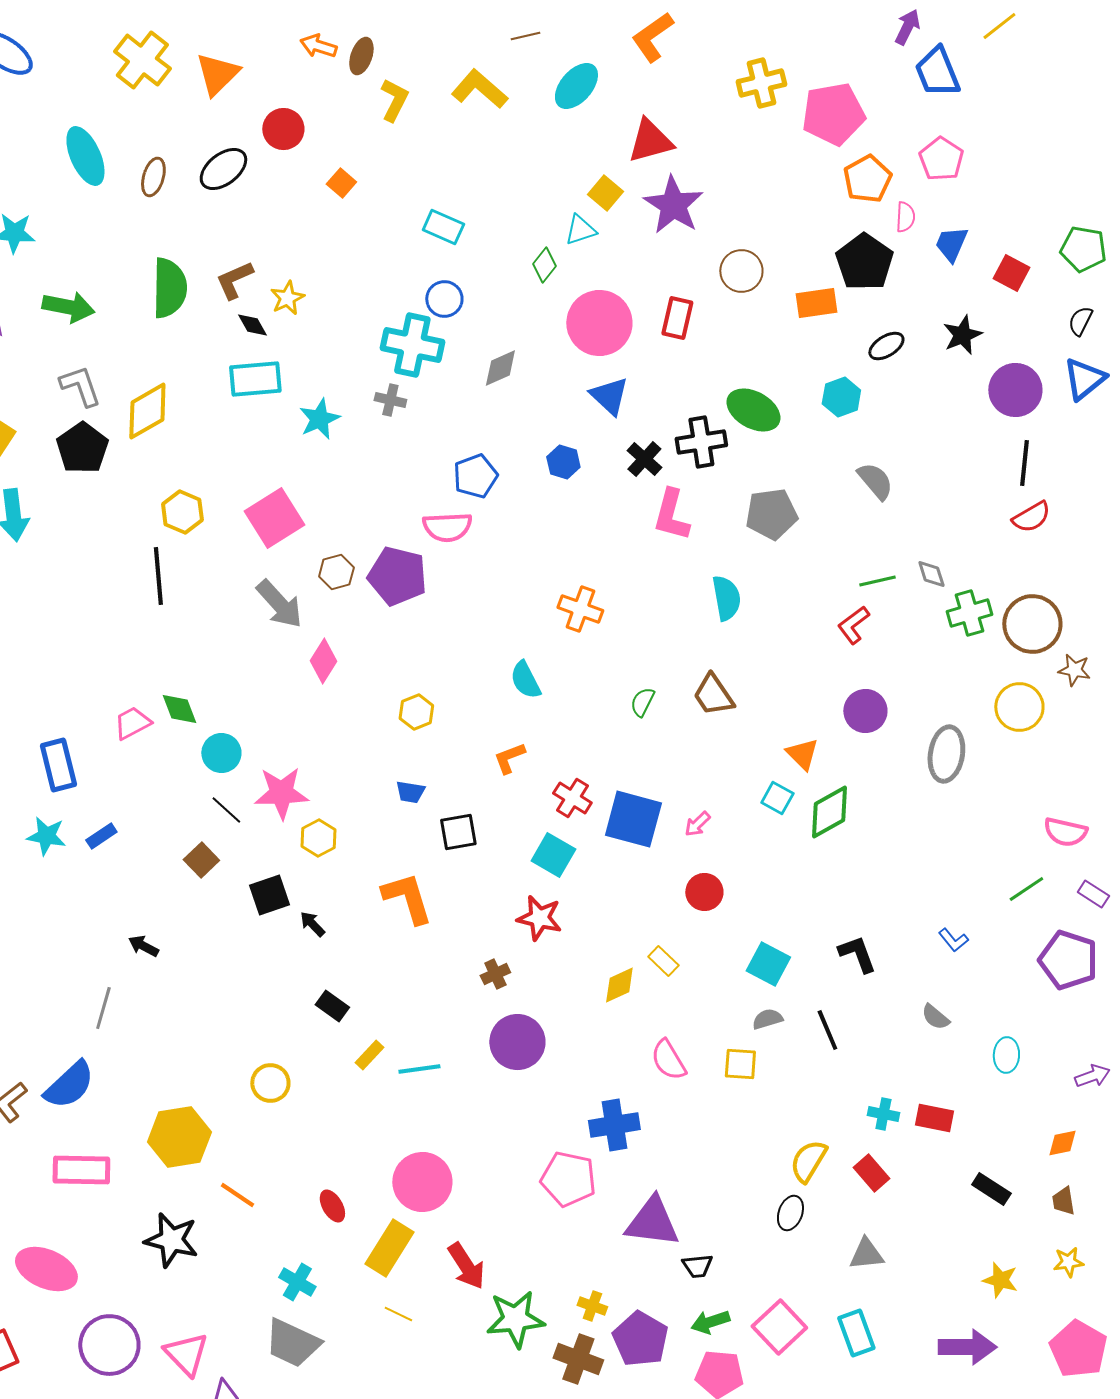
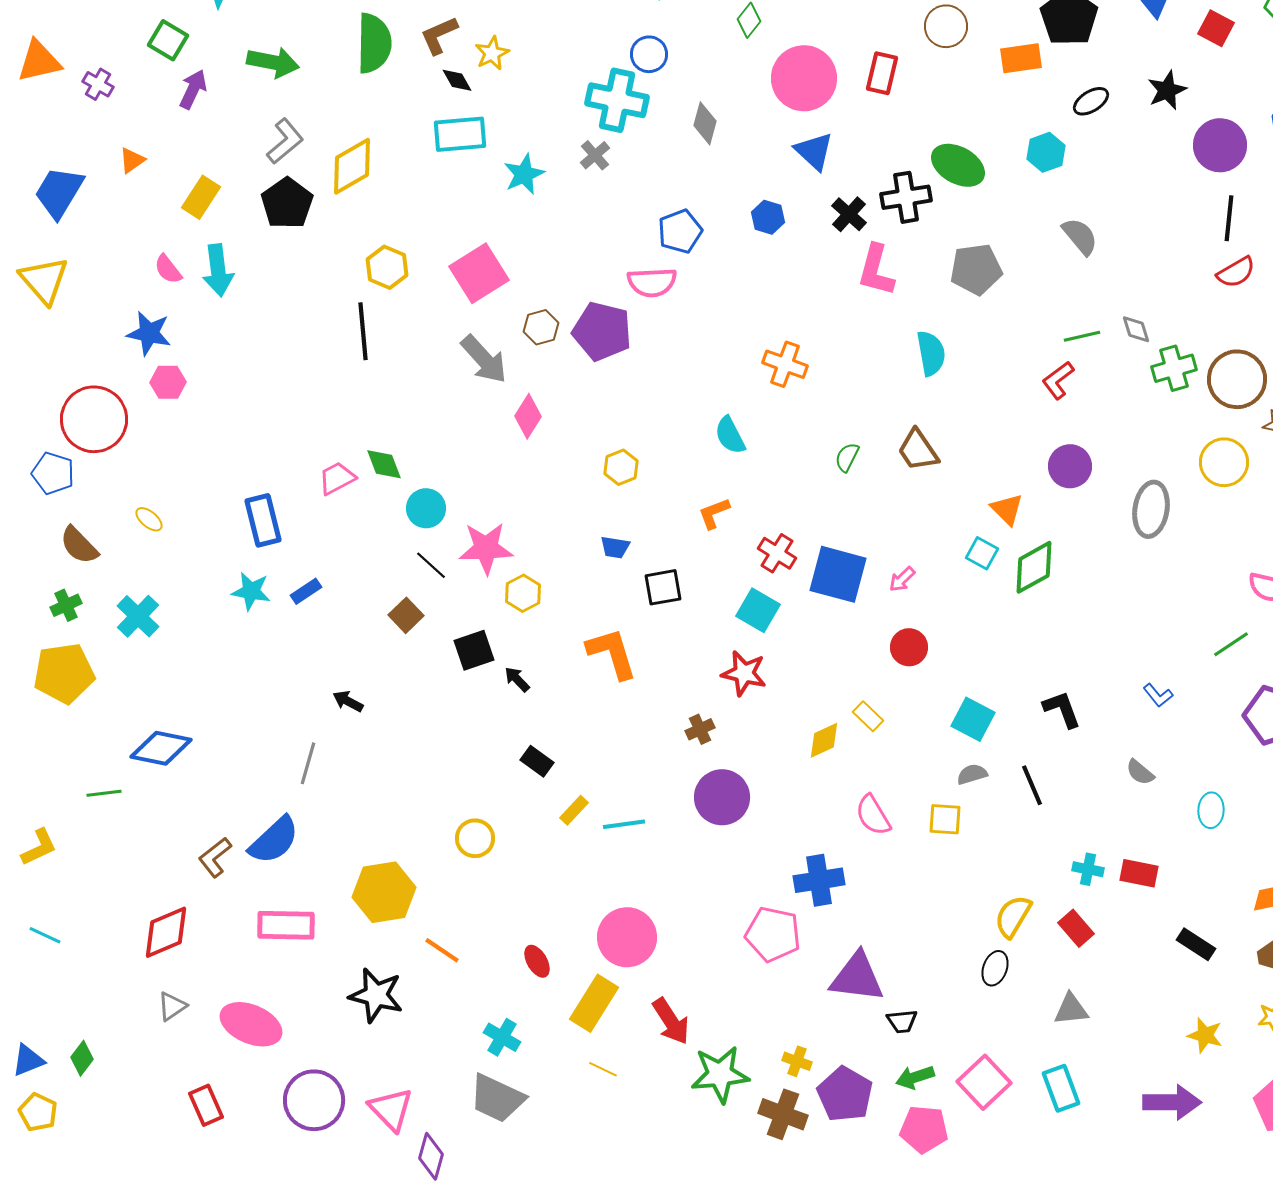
gray diamond: (500, 368) -> (705, 123), turned -51
gray L-shape: (80, 386) -> (285, 141), turned 69
gray cross: (390, 400) -> (595, 155), turned 36

